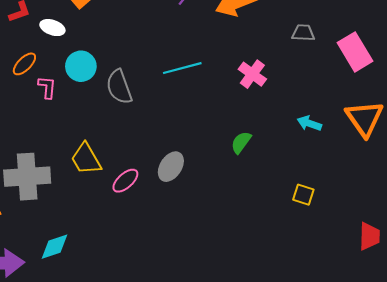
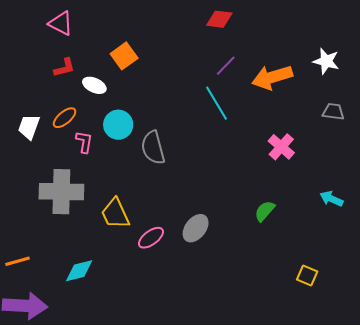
cyan line: (182, 68) -> (217, 103), moved, turned 69
gray cross: (27, 177) -> (61, 192), moved
yellow square: (303, 195) -> (307, 275), moved
cyan diamond: (55, 247) -> (79, 271), moved

